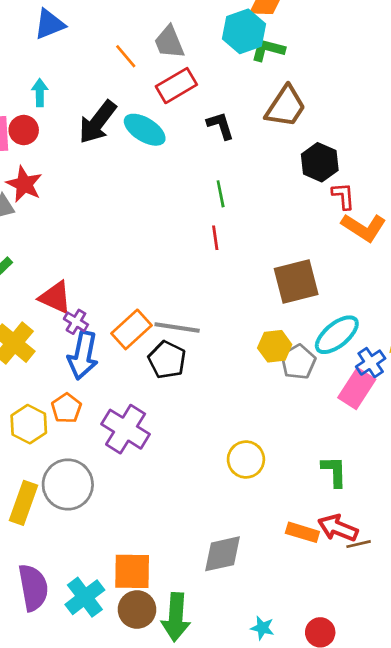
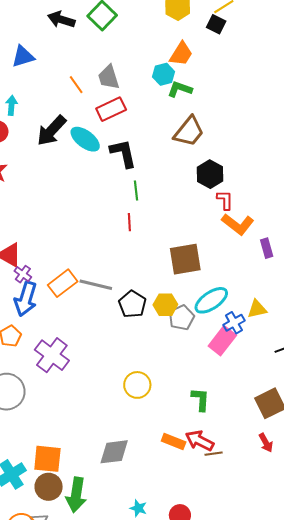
cyan hexagon: (244, 31) -> (164, 74), size x0.7
black L-shape: (221, 126) -> (123, 153), moved, size x1.4
black pentagon: (167, 360) -> (132, 304), moved

